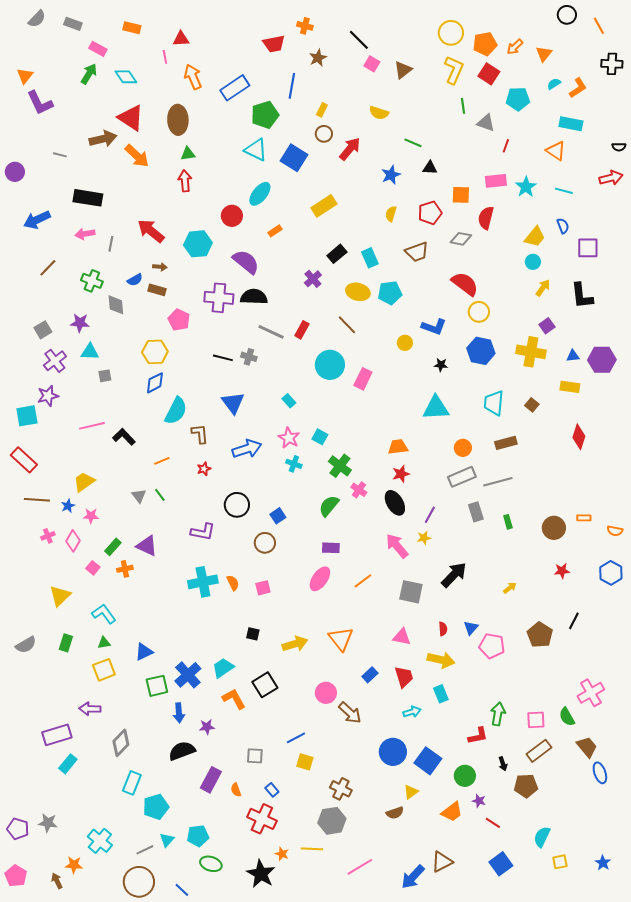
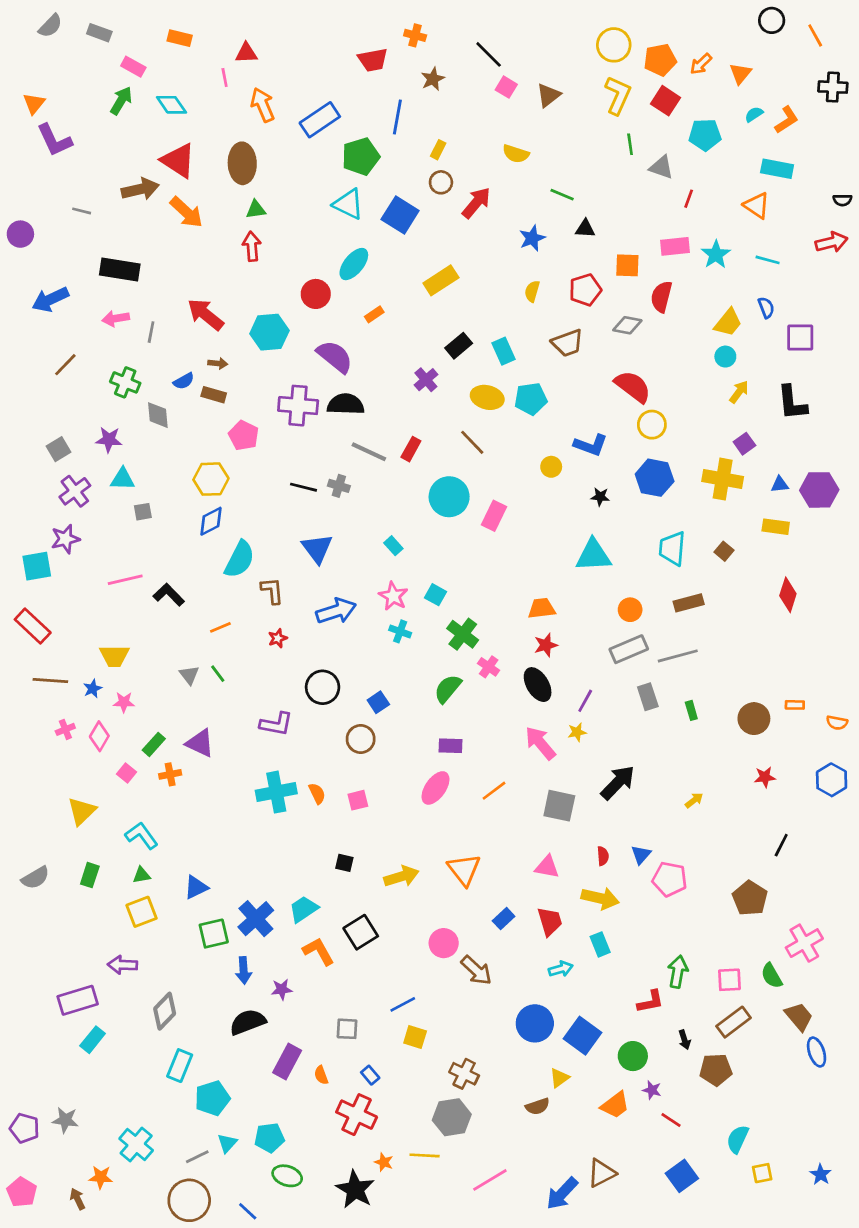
yellow trapezoid: (84, 482) -> (114, 656), turned -145
brown pentagon: (540, 635) -> (750, 898), moved

